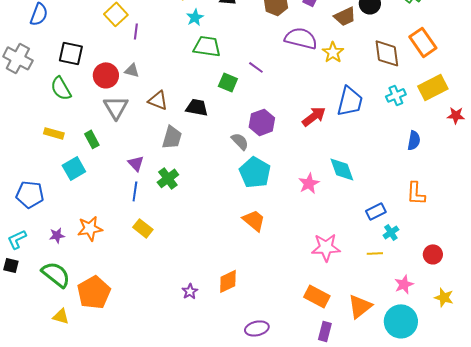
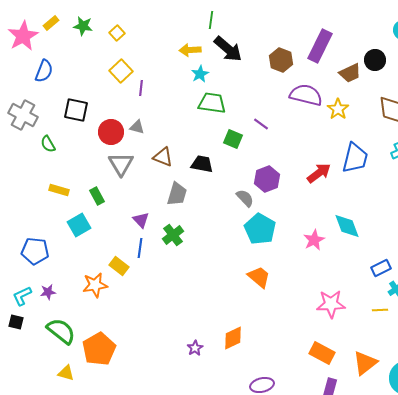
green semicircle: (61, 88) -> (48, 144), moved, size x0.7
yellow rectangle: (143, 228) -> (119, 266), moved
purple star: (57, 235) -> (48, 292), moved

